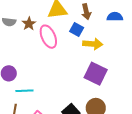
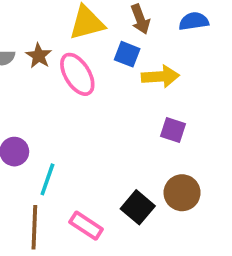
purple square: (96, 74) -> (173, 130), size x0.6
cyan line: (24, 91) -> (47, 179), turned -60

